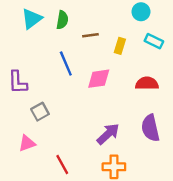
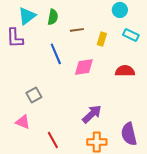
purple L-shape: (18, 82) -> (15, 38), moved
purple semicircle: (150, 128) -> (129, 134), moved
pink triangle: (27, 143) -> (23, 122), turned 42

